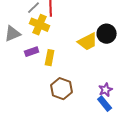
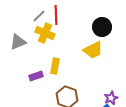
black circle: (107, 34) -> (102, 27), moved
purple rectangle: (32, 52) -> (36, 76), moved

